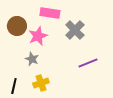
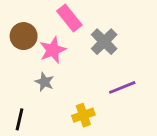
pink rectangle: (50, 13) -> (69, 18), turned 42
yellow cross: (41, 83) -> (83, 115), moved

